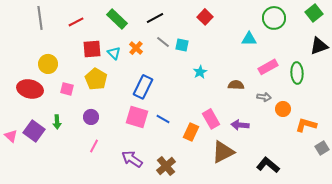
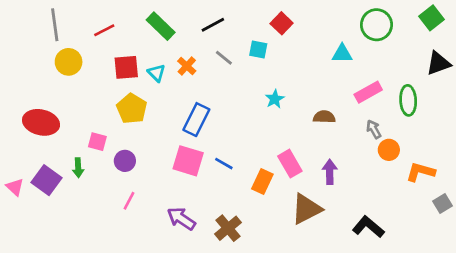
cyan square: (182, 45) -> (258, 49), moved
yellow circle: (48, 64) -> (69, 62), moved
pink square: (67, 89) -> (97, 142), moved
gray arrow: (264, 97) -> (374, 129), moved, turned -128
purple arrow: (240, 125) -> (330, 172), turned 84

